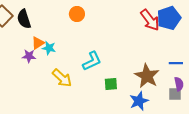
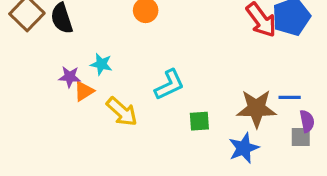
orange triangle: (38, 43) -> (84, 91), moved
blue line: (176, 63) -> (290, 97), moved
brown star: (147, 76) -> (256, 108), turned -30

